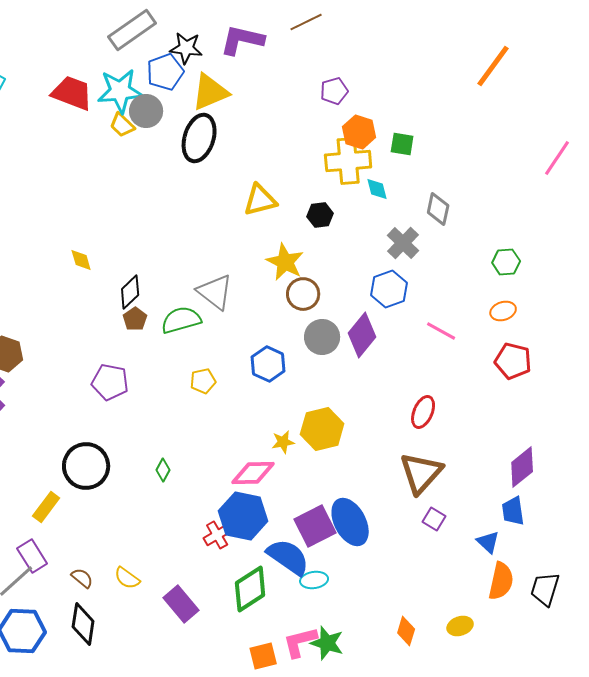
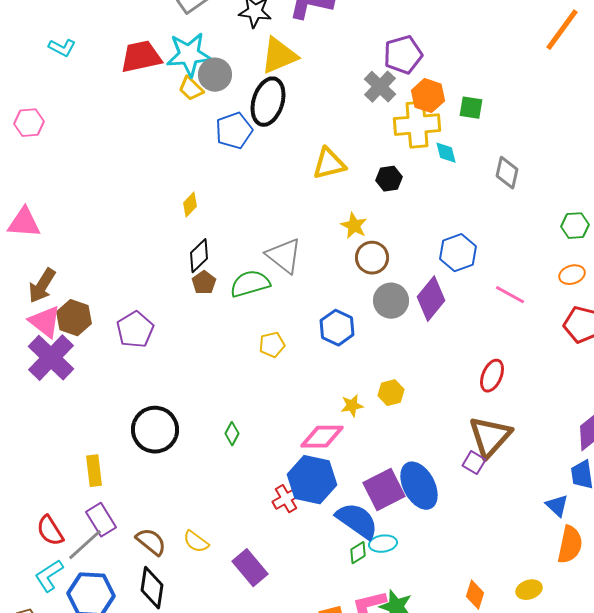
blue pentagon: (165, 72) -> (234, 131), moved
purple pentagon: (334, 91) -> (403, 55), size x1.4
red trapezoid: (72, 93) -> (141, 57), turned -33
gray cross: (403, 243) -> (380, 87), moved
yellow diamond: (81, 260) -> (190, 205), moved, turned 60
yellow star: (285, 262) -> (354, 226), size x0.7
purple pentagon: (110, 382) -> (135, 330), moved, turned 30
yellow hexagon: (322, 429) -> (391, 393), size x0.6
yellow rectangle: (46, 507) -> (94, 471), moved, turned -44
purple square: (434, 519) -> (474, 463), moved
brown semicircle: (82, 578) -> (151, 542), size x1.4
green diamond: (250, 589) -> (358, 553), moved, size x0.5

